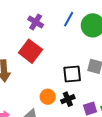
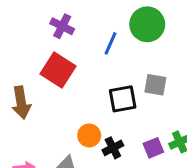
blue line: (69, 19) -> (110, 43), moved
black cross: (68, 99) -> (113, 148), moved

